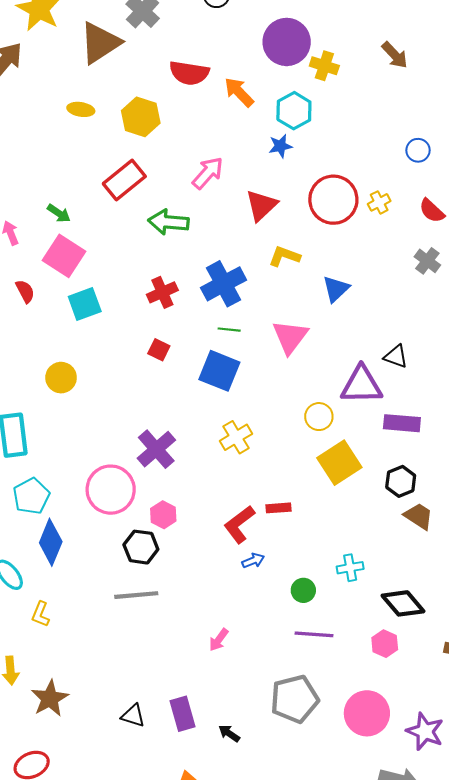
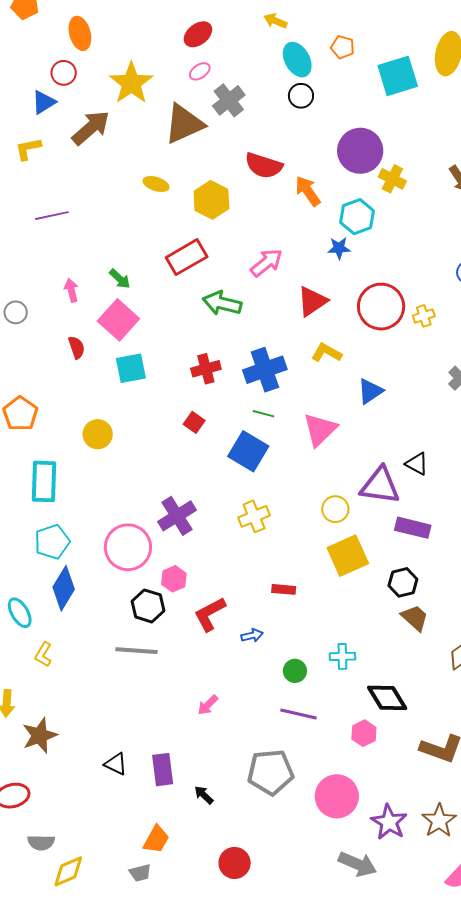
red L-shape: (239, 524) -> (210, 614), moved

